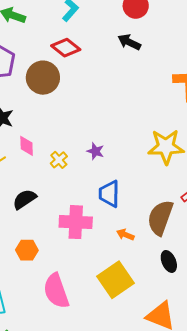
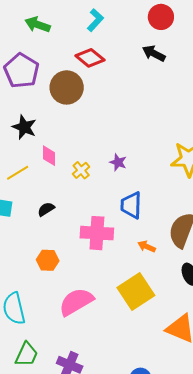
black semicircle: (25, 199) -> (46, 209), size x0.7
pink semicircle: (56, 291) -> (76, 302), turned 78

